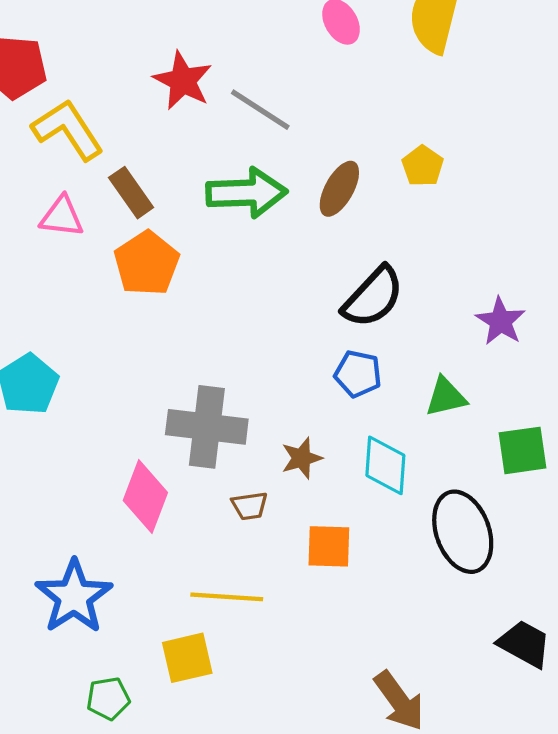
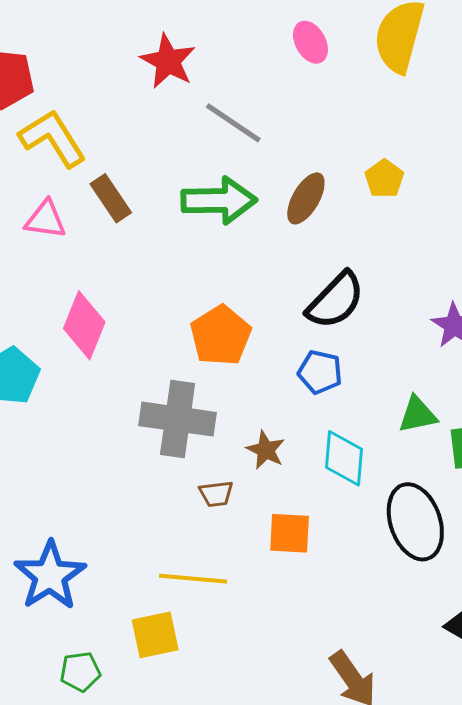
red star: (183, 81) -> (168, 61), moved
orange pentagon: (147, 263) -> (221, 336), moved
green triangle: (446, 397) -> (418, 415), moved
brown star: (302, 458) -> (266, 450), turned -30
pink diamond: (145, 497) -> (84, 325), moved

